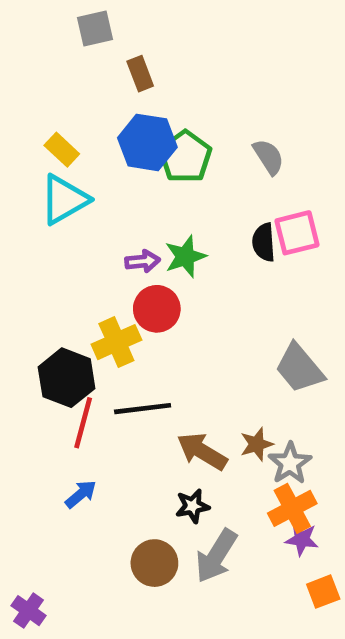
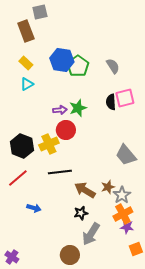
brown rectangle: (140, 74) -> (26, 31), moved, size x1.5
cyan triangle: (64, 200) -> (27, 84), size x0.6
black hexagon: (67, 378) -> (22, 146), moved
red line: (83, 423) -> (18, 178), moved, turned 35
blue arrow: (81, 494) -> (34, 208), turned 56
brown circle: (154, 563) -> (70, 255), moved

